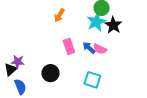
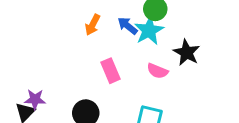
black star: (113, 25) -> (187, 53), moved
blue arrow: (89, 48) -> (127, 26), moved

